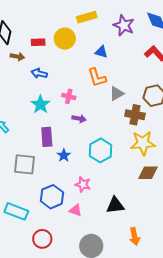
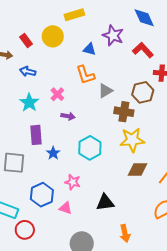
purple star: (124, 25) -> (113, 35), moved
red rectangle: (38, 42) -> (26, 40), turned 56
pink cross: (69, 96) -> (57, 94), turned 32
red circle: (42, 239) -> (25, 230), moved

